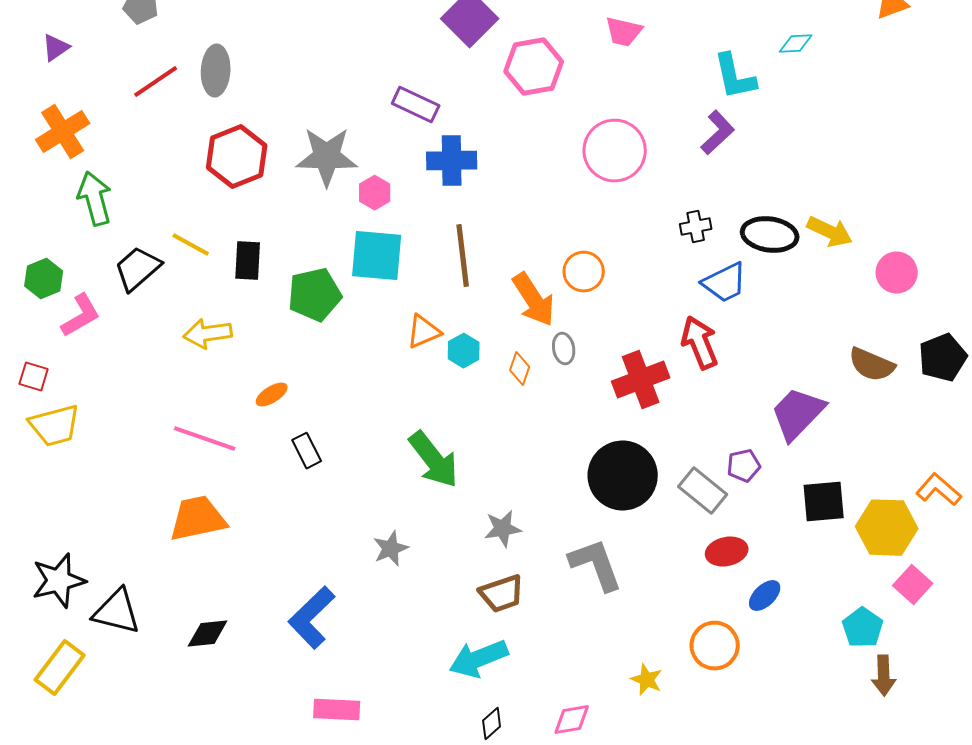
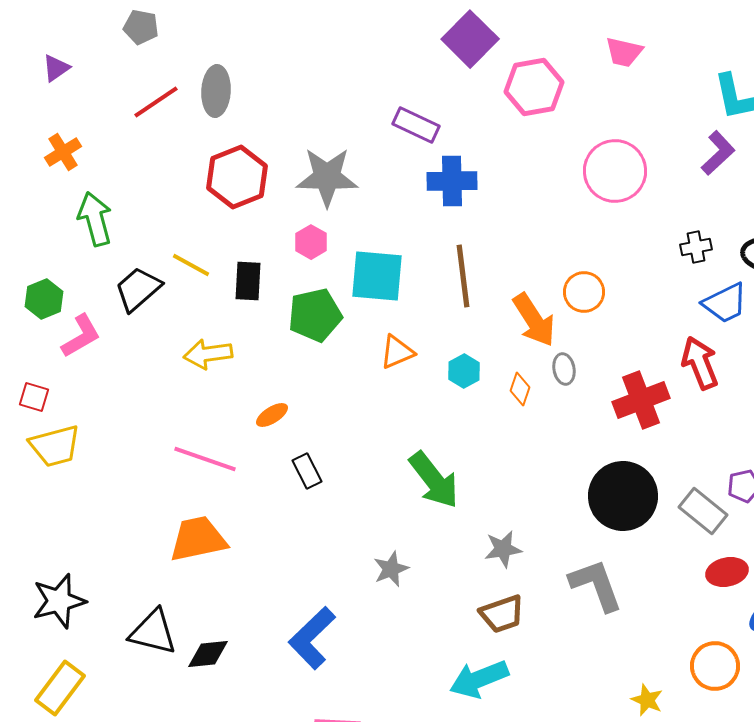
orange cross: (63, 132) -> (63, 152), size x0.7
pink hexagon: (375, 193) -> (311, 242), moved
orange triangle: (424, 332) -> (397, 352), moved
black triangle: (117, 612) -> (153, 632), moved

